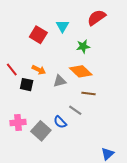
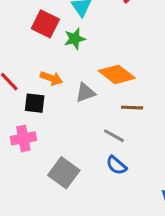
green star: (83, 46) -> (75, 39), moved
pink cross: (18, 122) -> (23, 138), moved
blue semicircle: (60, 122) -> (116, 165), moved

